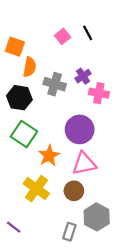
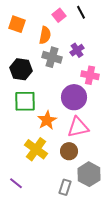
orange semicircle: (30, 67) -> (45, 35), moved
pink cross: (99, 93) -> (90, 75), moved
green square: (24, 134) -> (25, 101), turned -35

